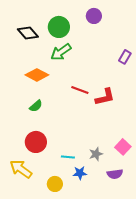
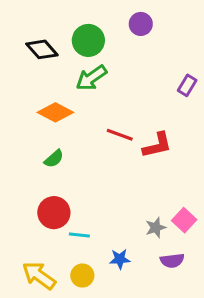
gray star: (96, 154) -> (156, 228), moved
cyan line: (68, 157) -> (79, 235), moved
yellow arrow: (21, 169) -> (39, 276), moved

